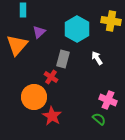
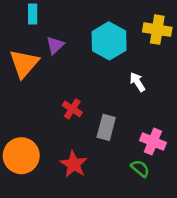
gray rectangle: (63, 59) -> (106, 127), moved
orange circle: (34, 97) -> (21, 156), moved

